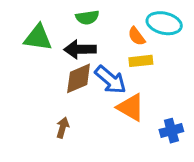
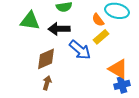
yellow rectangle: (141, 61) -> (101, 37), turned -35
brown diamond: (79, 78) -> (46, 59), moved
orange triangle: (131, 107) -> (118, 69), moved

